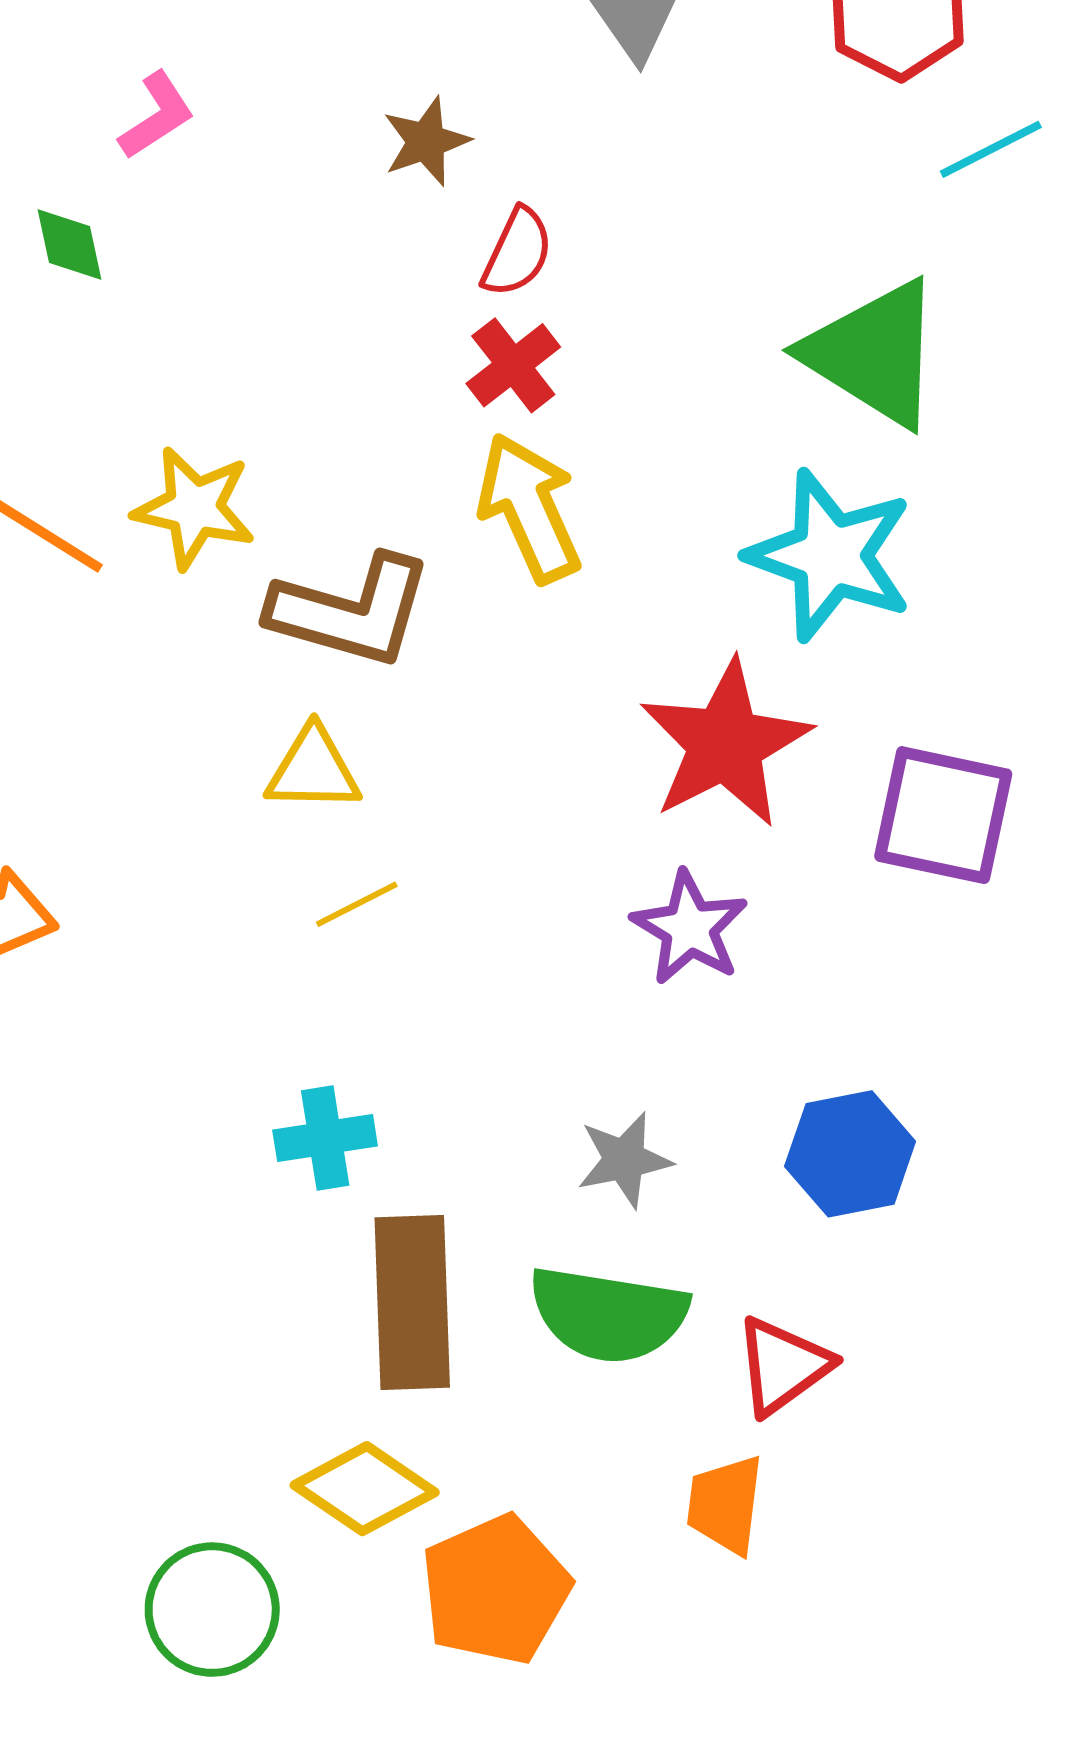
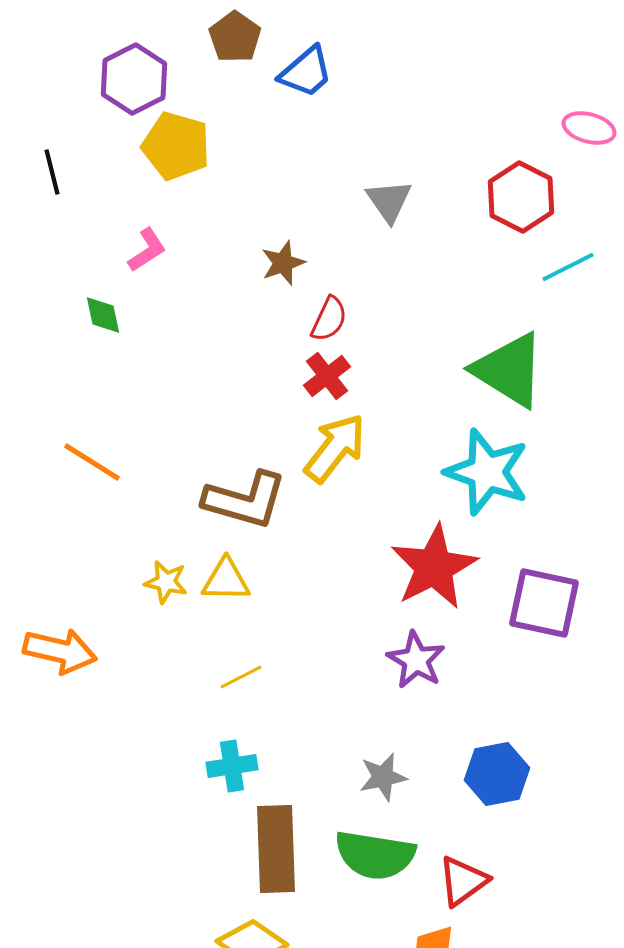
yellow star: (194, 508) -> (166, 582), moved, size x0.7
yellow arrow: (529, 508) -> (335, 448), turned 62
yellow line: (357, 904) -> (241, 677), moved

